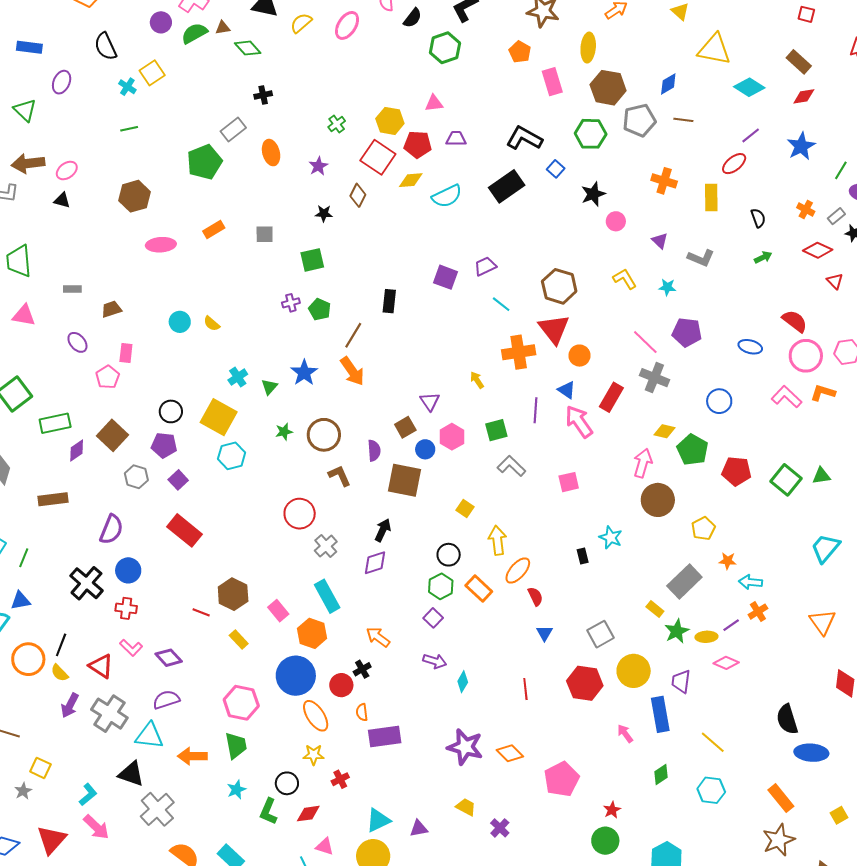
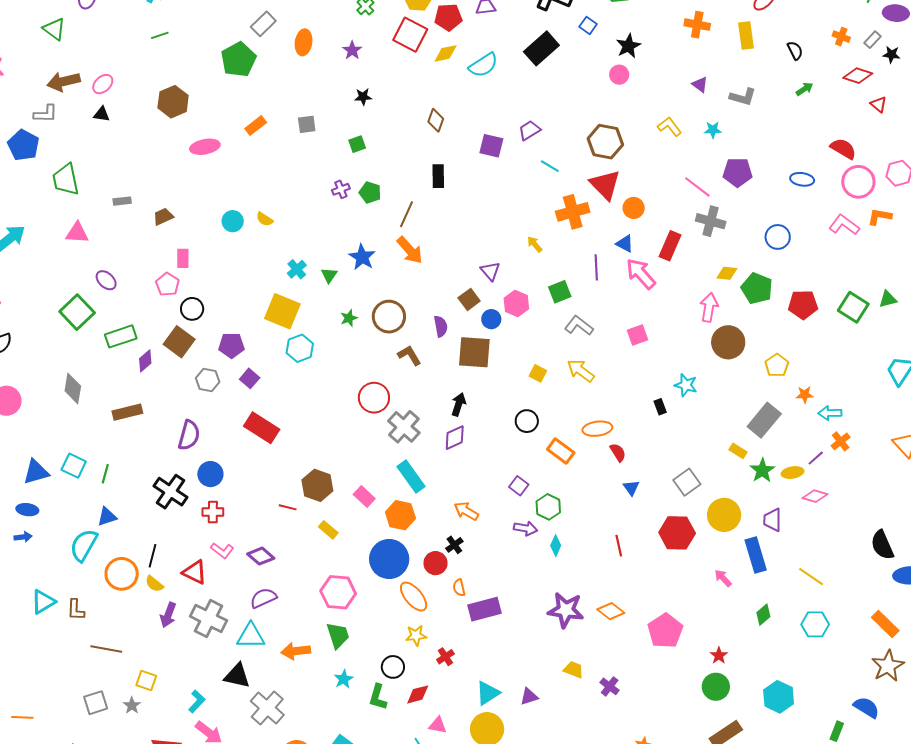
orange ellipse: (271, 153) -> (304, 42), turned 30
brown diamond: (358, 195) -> (436, 120), moved
pink circle: (616, 221) -> (619, 75), moved
green square: (312, 260) -> (357, 144), size x0.7
purple ellipse: (77, 342) -> (106, 280), moved
black circle: (171, 411) -> (192, 309), moved
yellow arrow: (497, 540) -> (581, 371), moved, turned -40
gray cross: (326, 546) -> (404, 427), size x1.4
orange ellipse: (518, 570) -> (597, 429), turned 48
green hexagon: (441, 586) -> (548, 507), moved

